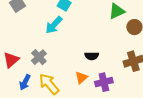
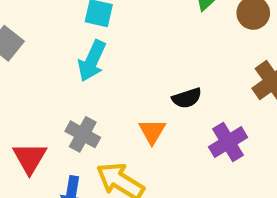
orange triangle: (81, 78) -> (152, 131), moved

